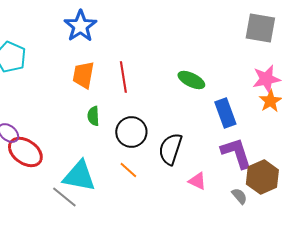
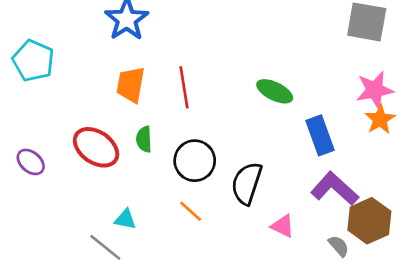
red ellipse: (25, 152) -> (96, 147), moved
purple L-shape: (236, 153) -> (335, 189), turned -30
cyan triangle: (79, 176) -> (125, 219), size x0.5

